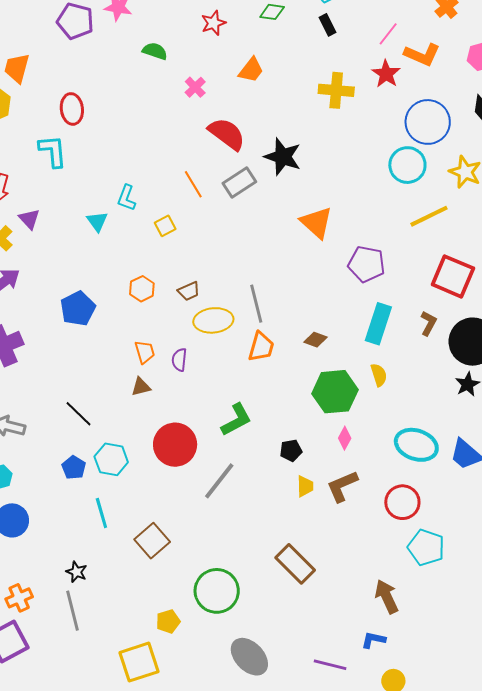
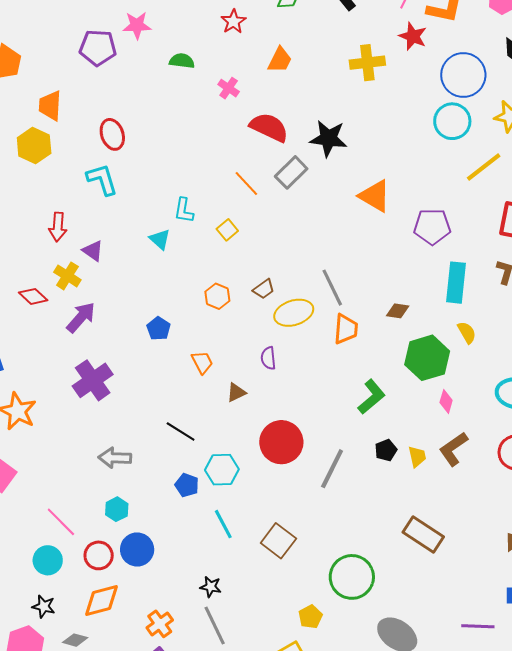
blue pentagon: (78, 309) -> (159, 329), size x0.7
orange trapezoid: (145, 352) -> (202, 362), moved
green L-shape: (236, 420) -> (371, 397), moved
black pentagon: (291, 450) -> (386, 450), moved

